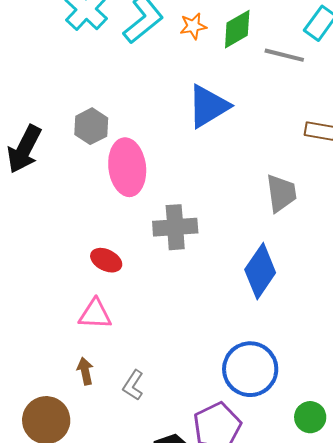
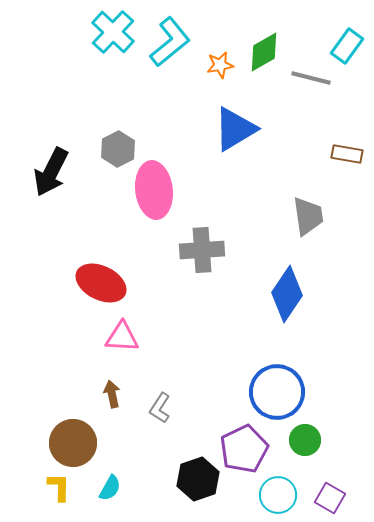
orange star: (193, 26) -> (220, 65), moved
red ellipse: (106, 260) -> (101, 283), moved, size x1.6
green circle: (310, 417) -> (305, 440), moved

